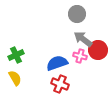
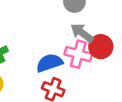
pink cross: (80, 56) -> (78, 54), size x1.5

